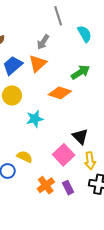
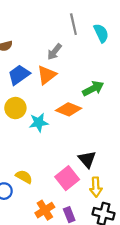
cyan semicircle: (85, 34) -> (101, 33), moved
cyan star: (35, 119) -> (39, 123), moved

